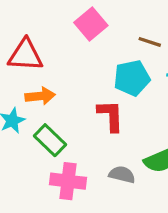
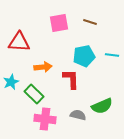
pink square: (91, 24) -> (59, 23), turned 30
brown line: (150, 42) -> (90, 22), moved
orange arrow: (40, 96) -> (43, 67), moved

